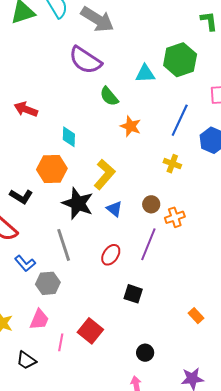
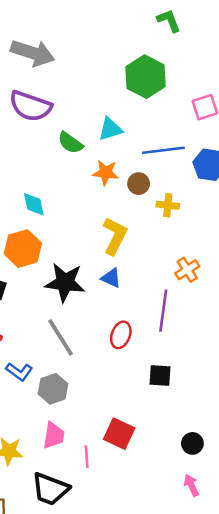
cyan triangle: (145, 74) -> (110, 129), moved
blue line: (180, 120) -> (163, 150), turned 72
yellow L-shape: (105, 174) -> (115, 236), moved
brown circle: (151, 204) -> (139, 184), moved
black trapezoid: (26, 360) -> (50, 489), size x1.5

